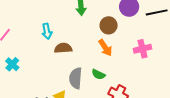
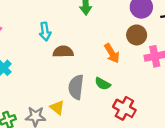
brown circle: (109, 25) -> (137, 35), moved

